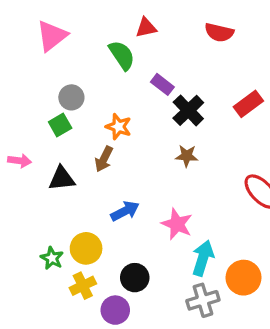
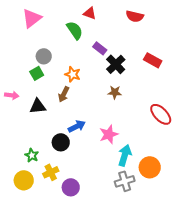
red triangle: (146, 28) -> (90, 13), turned 32
red rectangle: (248, 104) -> (153, 60), turned 66
pink star: (177, 224) -> (109, 134), turned 30
yellow circle: (86, 248) -> (24, 180), moved
black circle: (135, 278) -> (61, 142), moved

